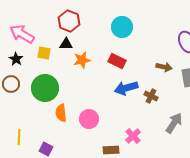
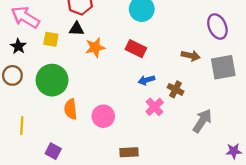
blue arrow: (126, 88) -> (146, 80), size x0.6
pink cross: (133, 136) -> (155, 107), moved
yellow line: (19, 137) -> (22, 126), moved

